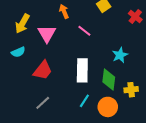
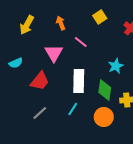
yellow arrow: (22, 24) -> (27, 25), moved
pink triangle: (47, 34) -> (54, 53), moved
cyan line: (84, 101) -> (73, 109), moved

